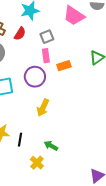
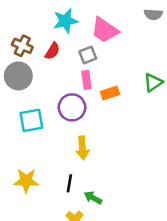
pink trapezoid: (74, 16) -> (105, 30), moved
yellow arrow: (43, 108) -> (82, 148), turned -30
black line: (20, 140) -> (69, 183), moved

